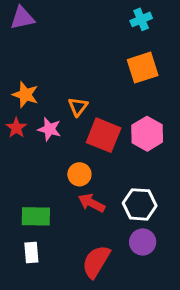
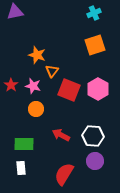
orange star: (25, 95) -> (37, 55), moved
orange circle: (79, 174) -> (36, 109), moved

